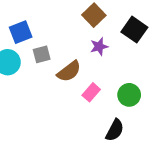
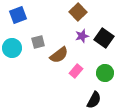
black square: (134, 30) -> (104, 38), moved
blue square: (21, 32) -> (18, 15), moved

